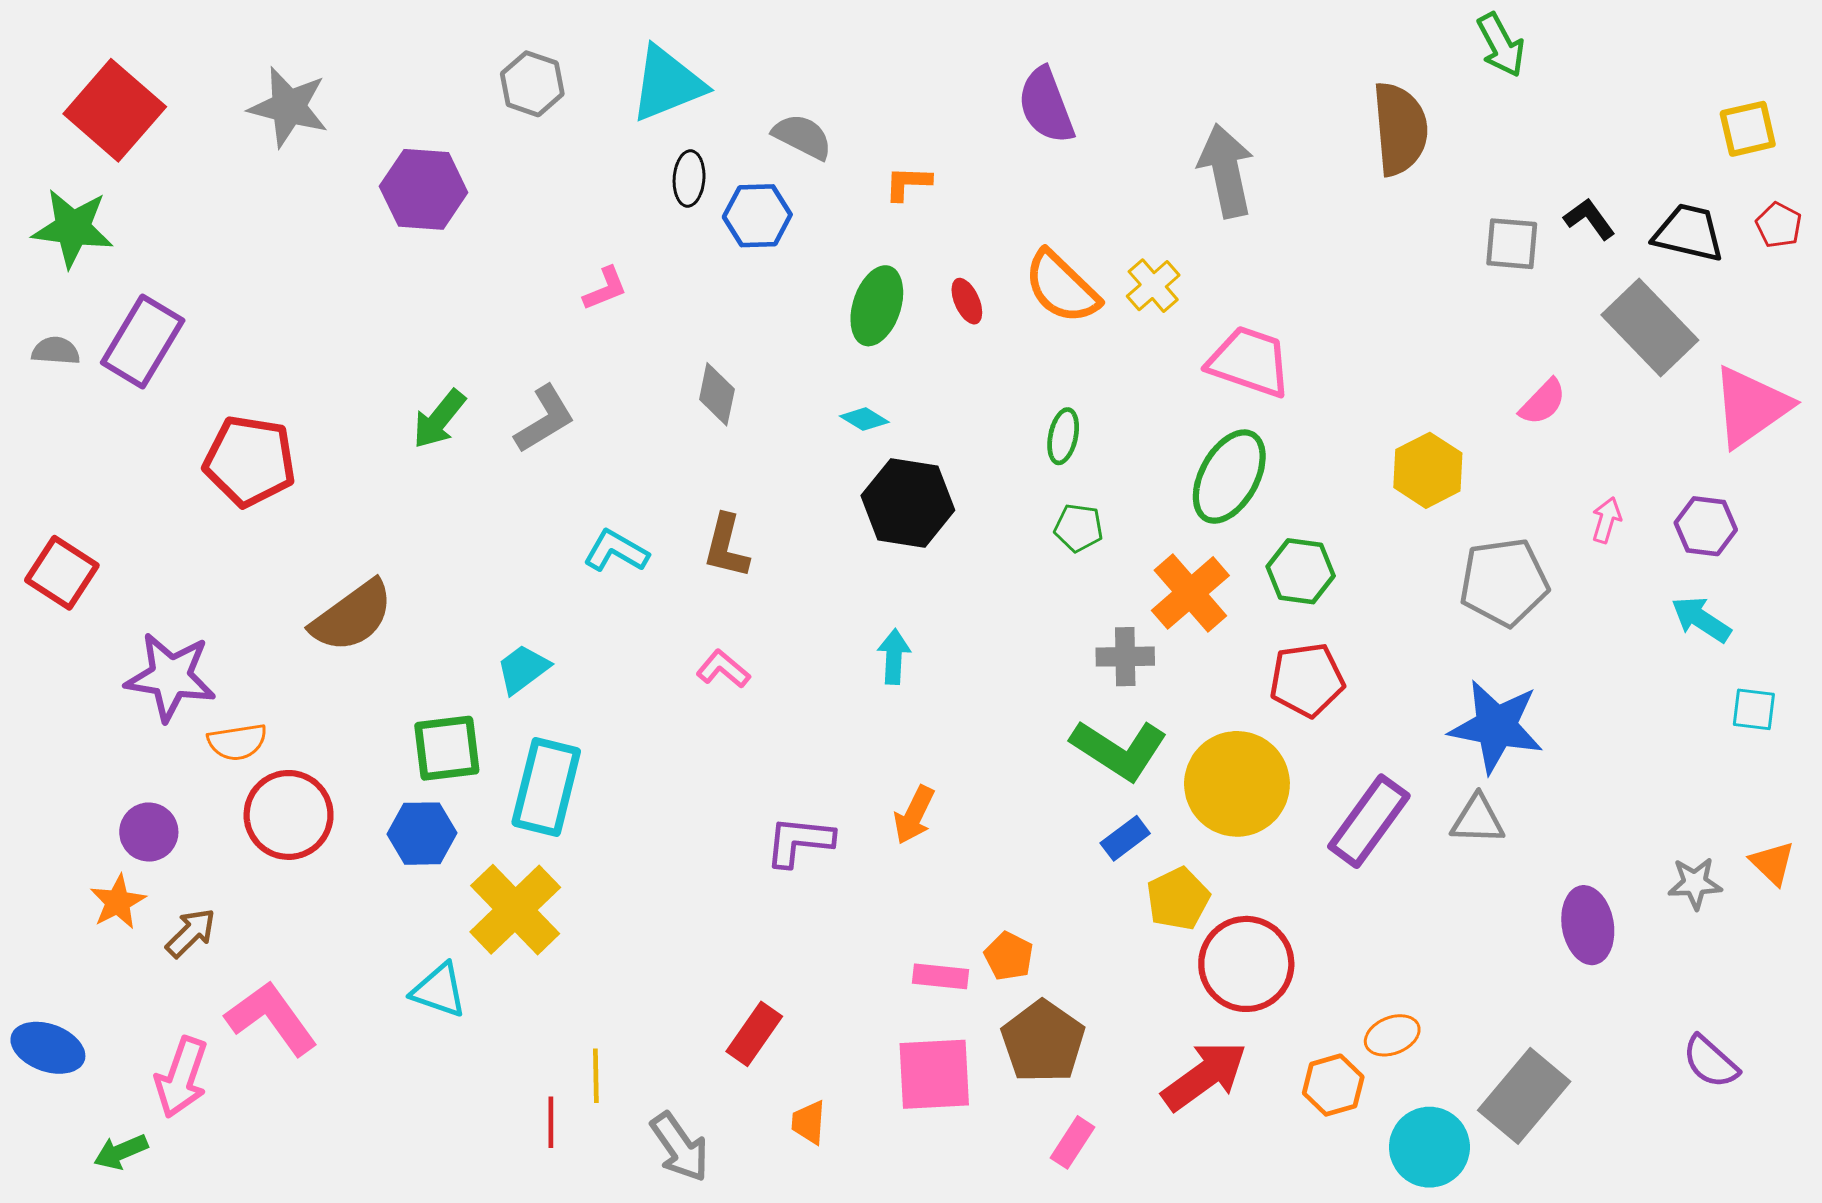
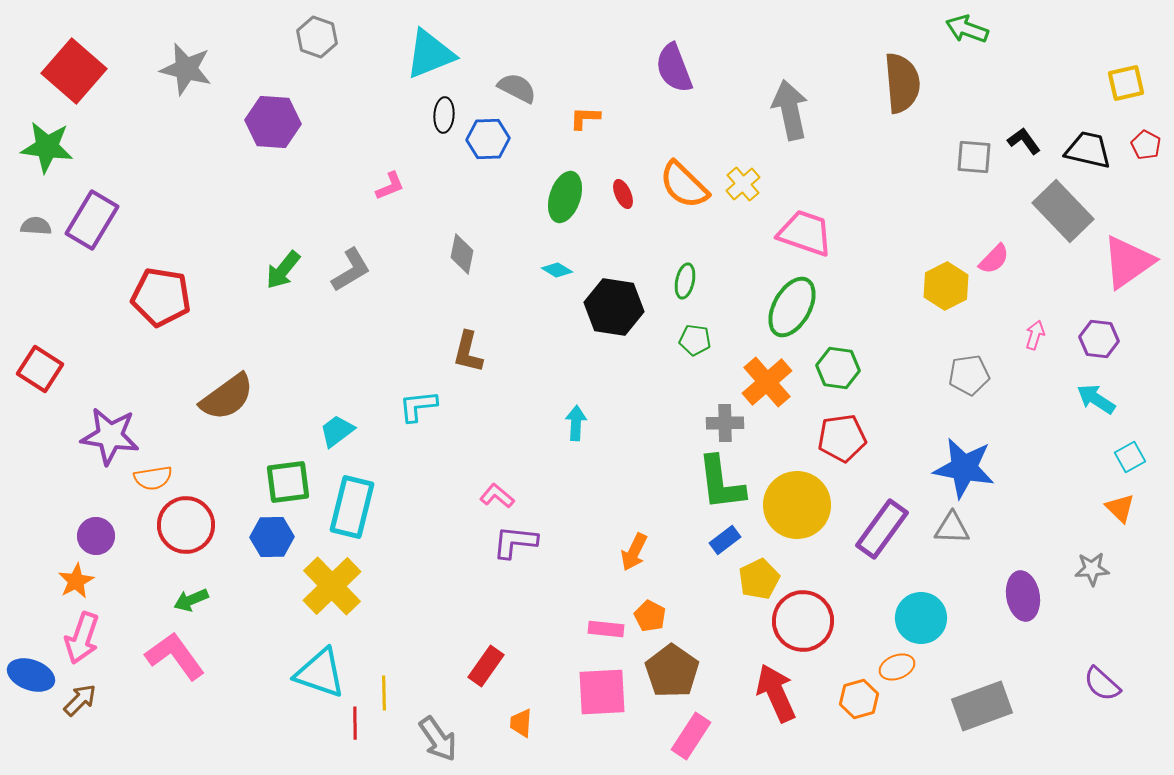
green arrow: (1501, 45) -> (967, 29), turned 138
gray hexagon: (532, 84) -> (317, 37), moved
yellow hexagon: (1428, 470) -> (946, 286), moved
black hexagon: (908, 503) -> (614, 307), moved
cyan L-shape: (616, 551) -> (418, 406), moved, turned -36
gray pentagon: (1504, 582) -> (969, 375), size x0.7
pink L-shape: (723, 669) -> (497, 496), moved
cyan square: (1754, 709) -> (1130, 457), turned -36
green L-shape: (1119, 750) -> (721, 483), turned 50
orange arrow: (914, 815) -> (634, 552), moved
orange triangle: (1773, 863) -> (1120, 508), moved
brown arrow: (191, 933) -> (80, 700), moved
cyan triangle: (439, 990) -> (320, 673), moved, size x1.4
red arrow: (1204, 1076) -> (776, 693), turned -78
pink arrow: (181, 1077) -> (82, 638), moved
gray rectangle: (1524, 1096) -> (982, 706), turned 30
pink rectangle: (1072, 1142) -> (691, 736), size x1.4
cyan circle: (1429, 1147) -> (921, 618), moved
green arrow: (121, 1152) -> (191, 600), moved

